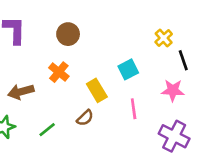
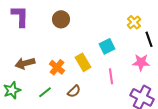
orange cross: (59, 72) -> (57, 67), moved
brown semicircle: (85, 118) -> (74, 91), moved

